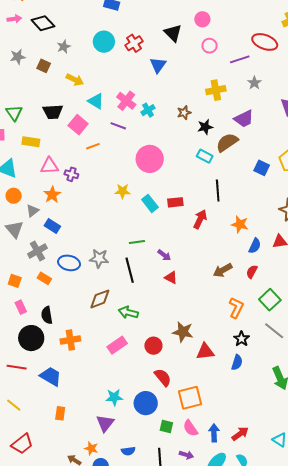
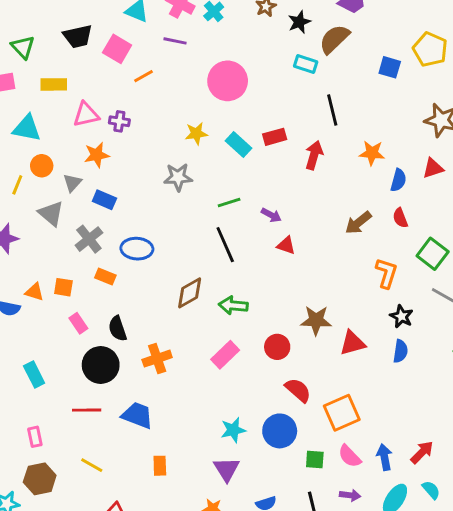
orange star: (52, 195) -> (97, 155), turned 30
gray star: (99, 258) -> (178, 177), moved
red semicircle: (252, 272) -> (400, 218), turned -40

